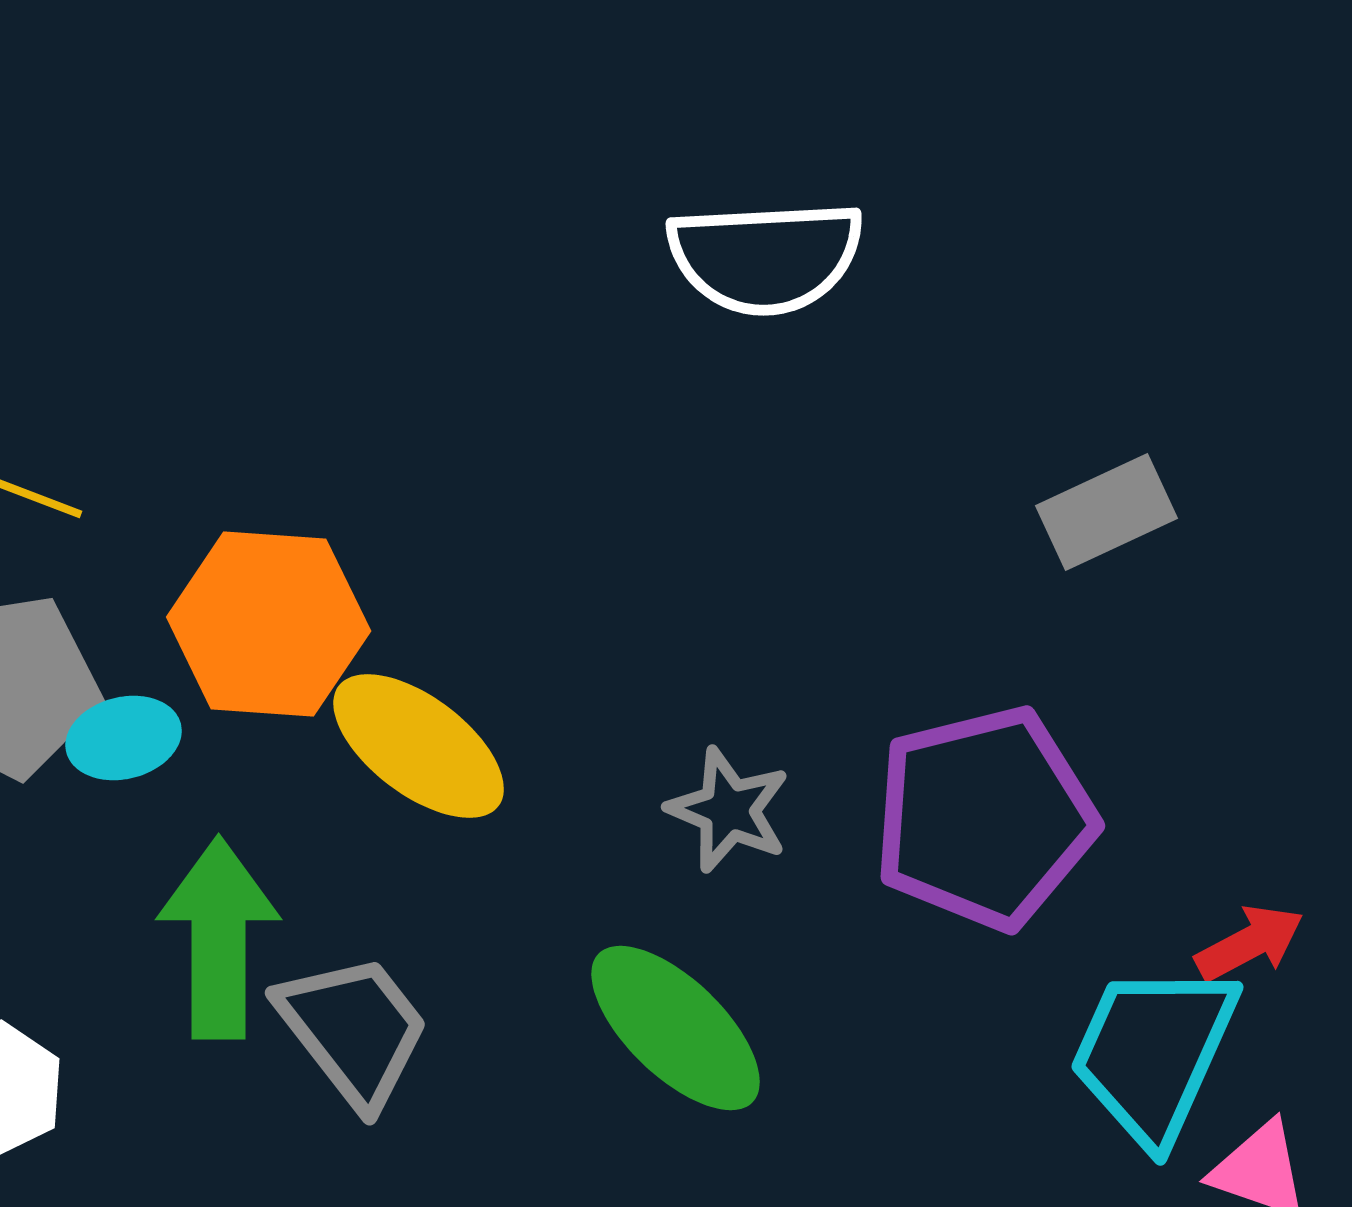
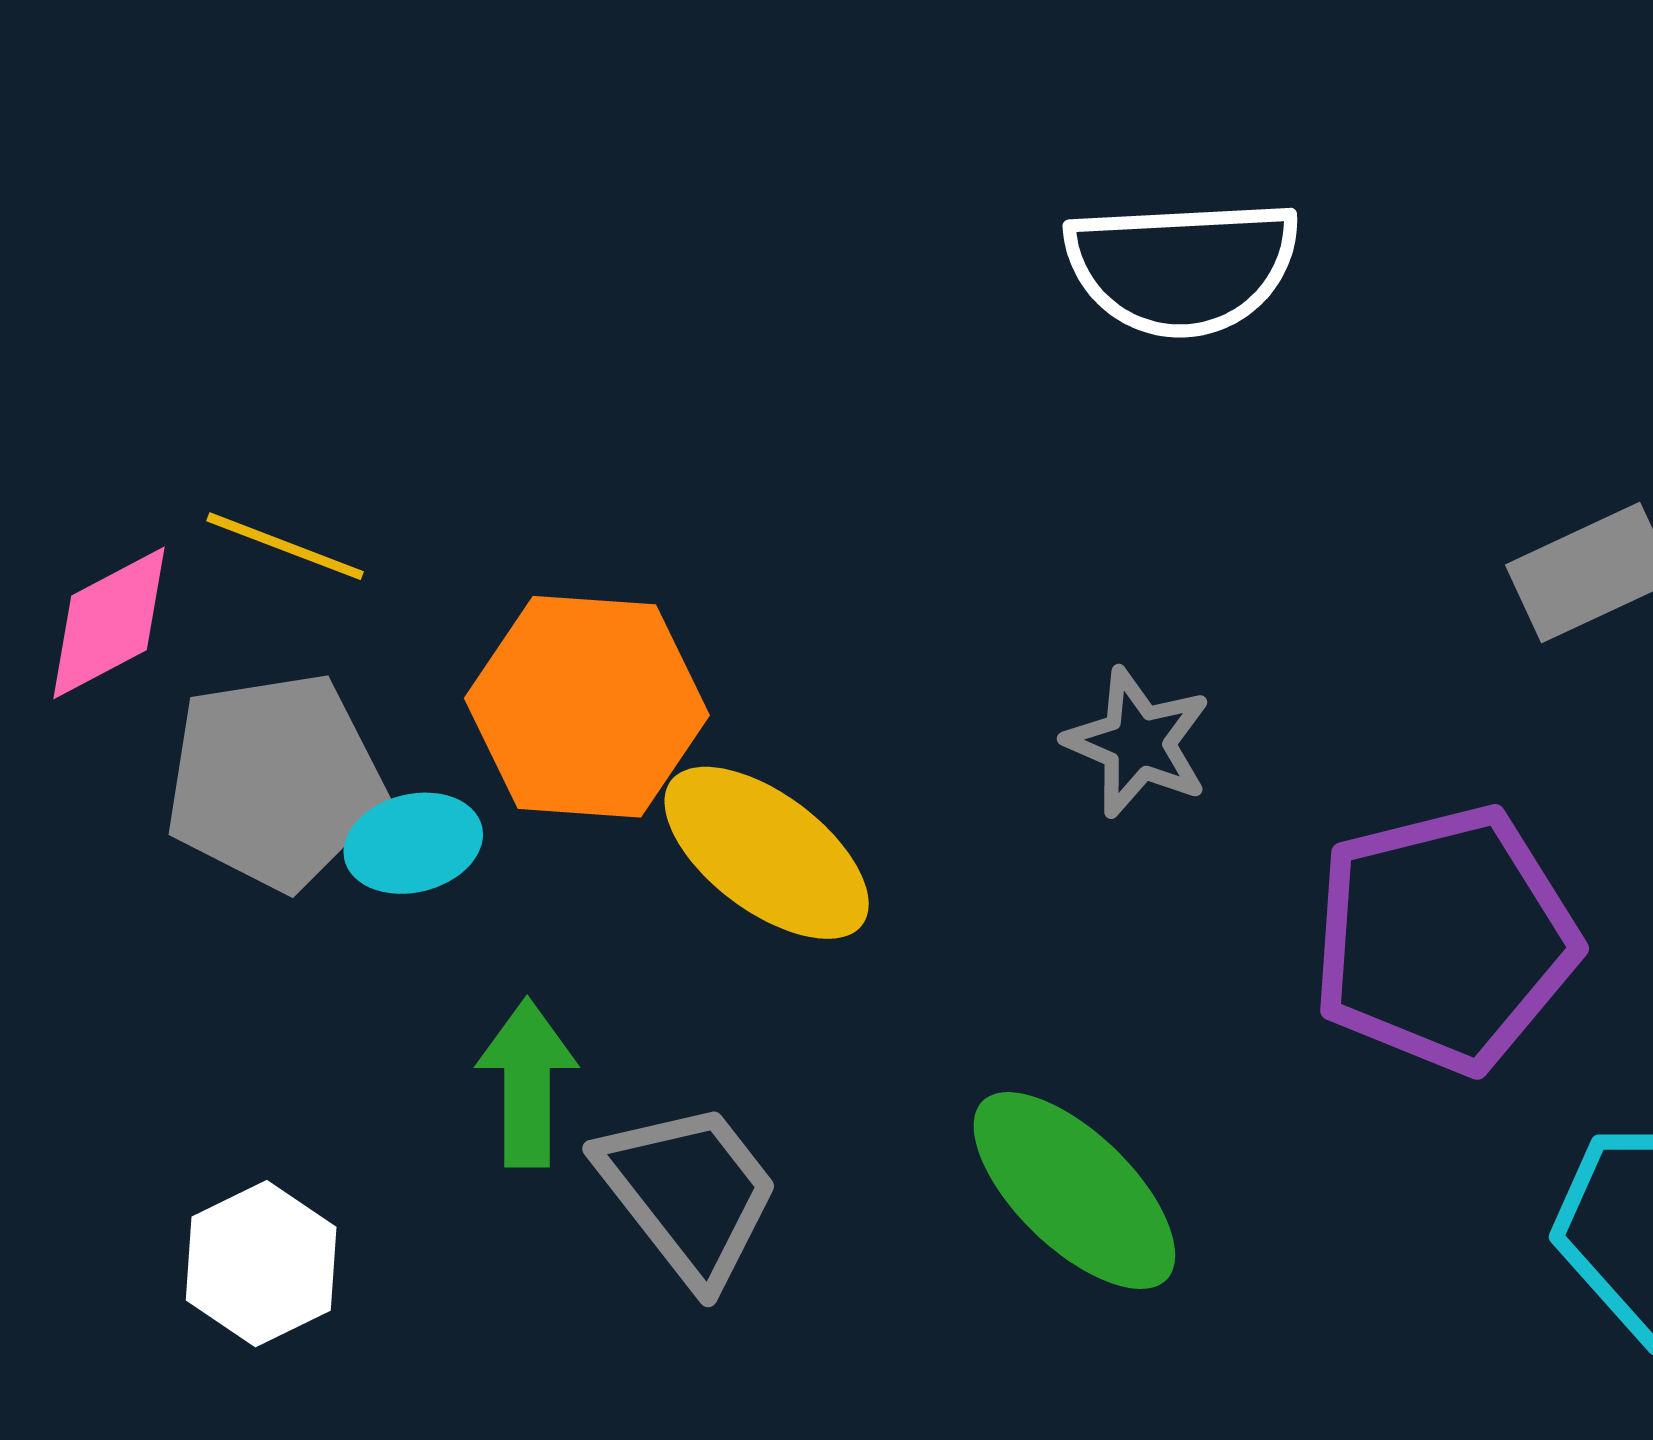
gray star: (729, 810) -> (1138, 743), moved
green arrow: (219, 938) -> (527, 1083), size x0.7

